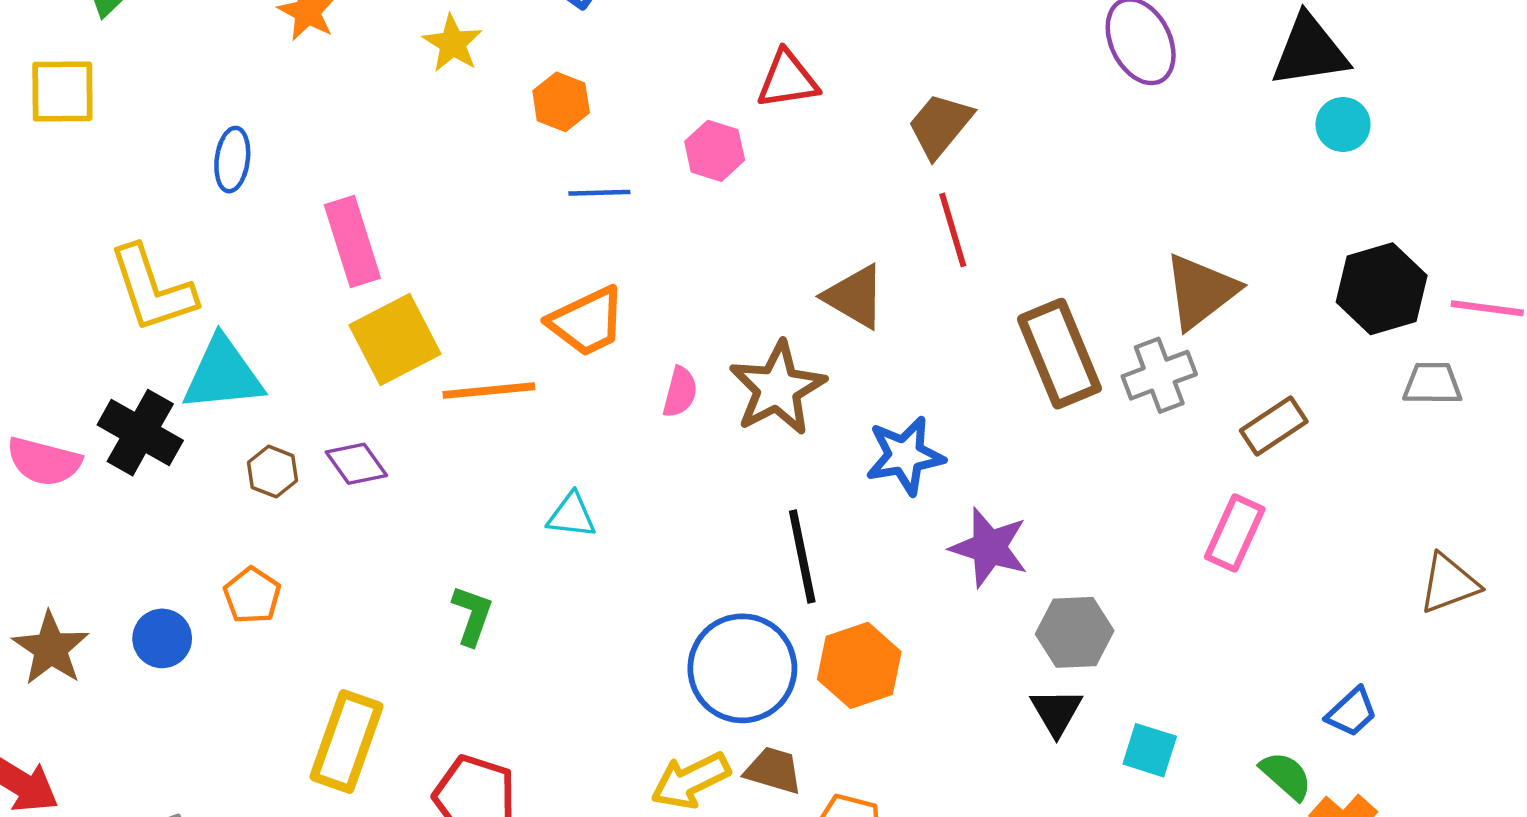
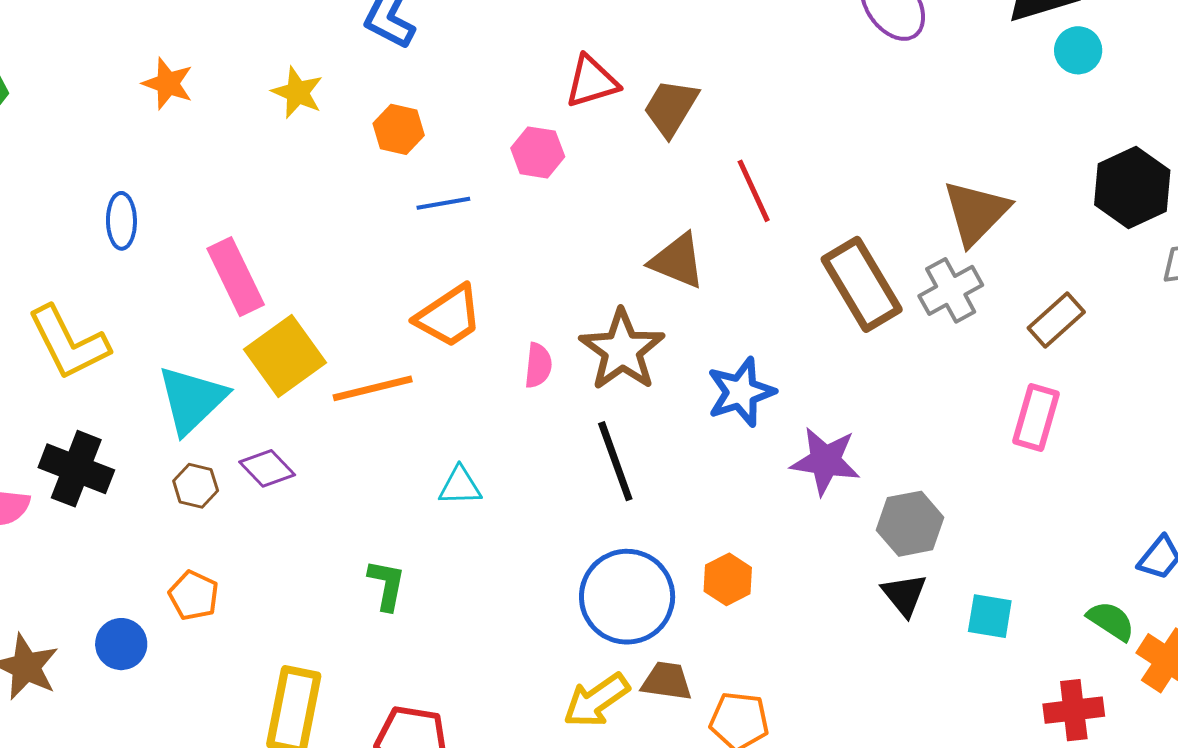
brown trapezoid: (940, 125) -> (671, 108), moved
cyan triangle: (223, 374) -> (192, 400), moved, turned -30
black line: (802, 556) -> (615, 461), moved
orange hexagon: (859, 665) -> (728, 579), size x0.7

